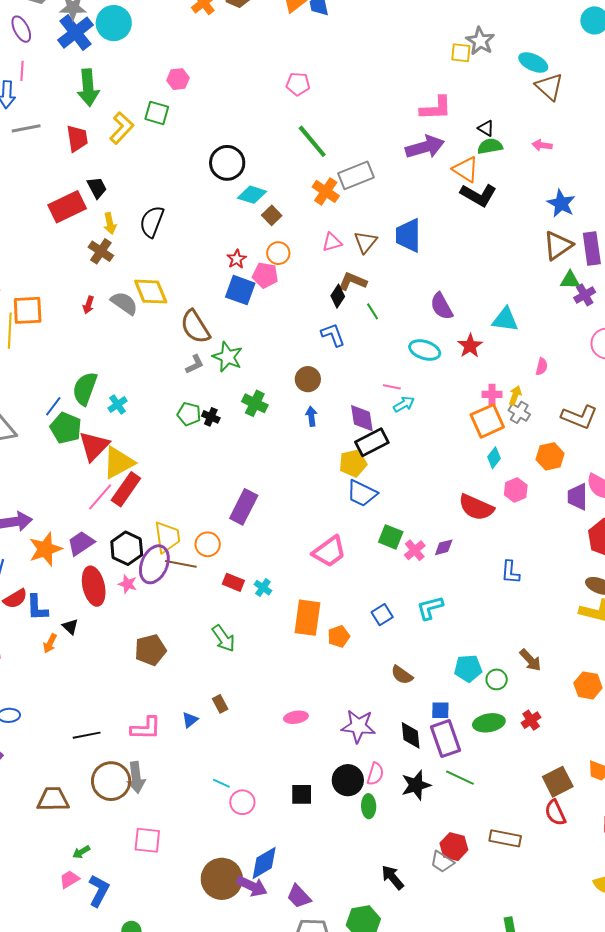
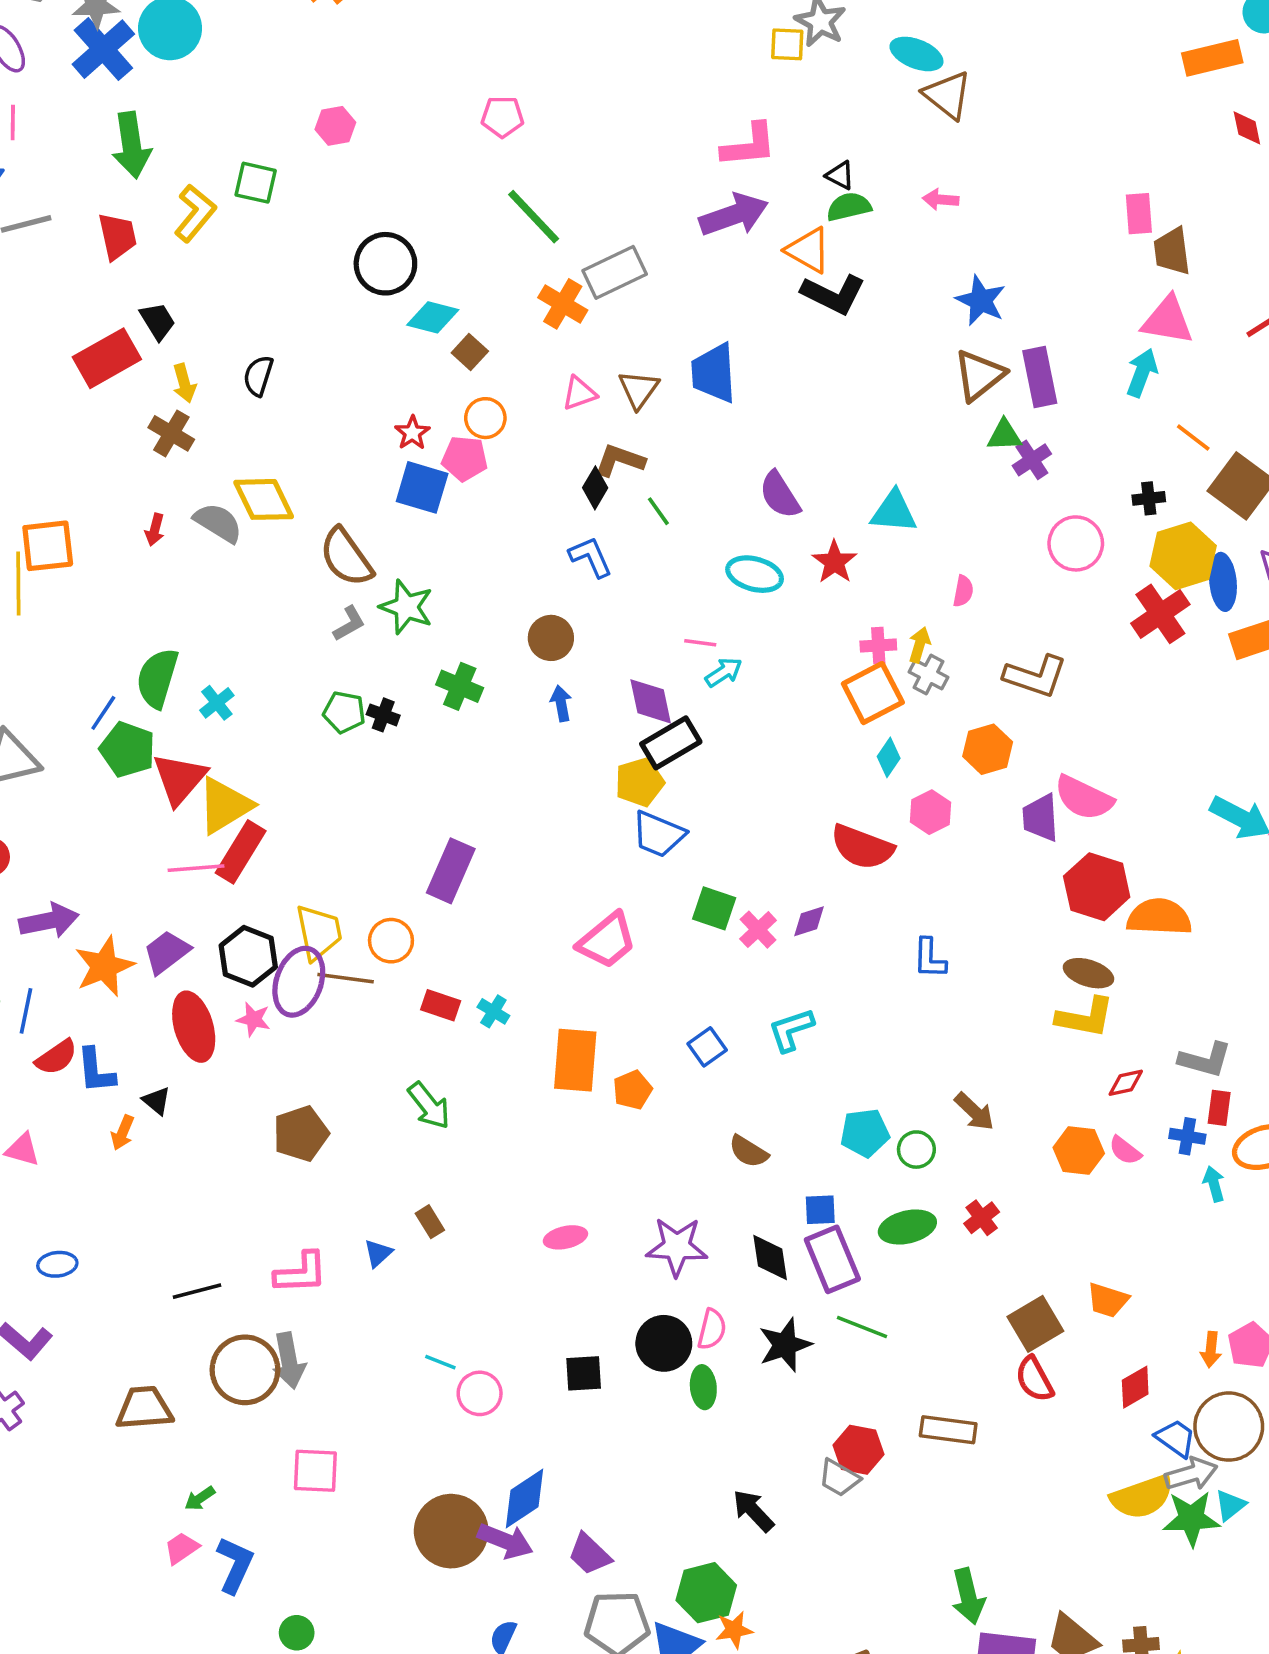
pink hexagon: (178, 79) -> (335, 126), moved
black semicircle: (152, 222) -> (258, 376), size x0.7
pink line: (100, 497) -> (196, 868), turned 48

